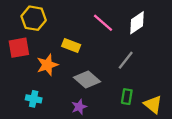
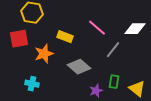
pink line: (103, 23) -> (97, 28), moved
white diamond: (137, 23) -> (135, 29), moved, turned 35
purple star: (79, 107) -> (96, 91), moved

